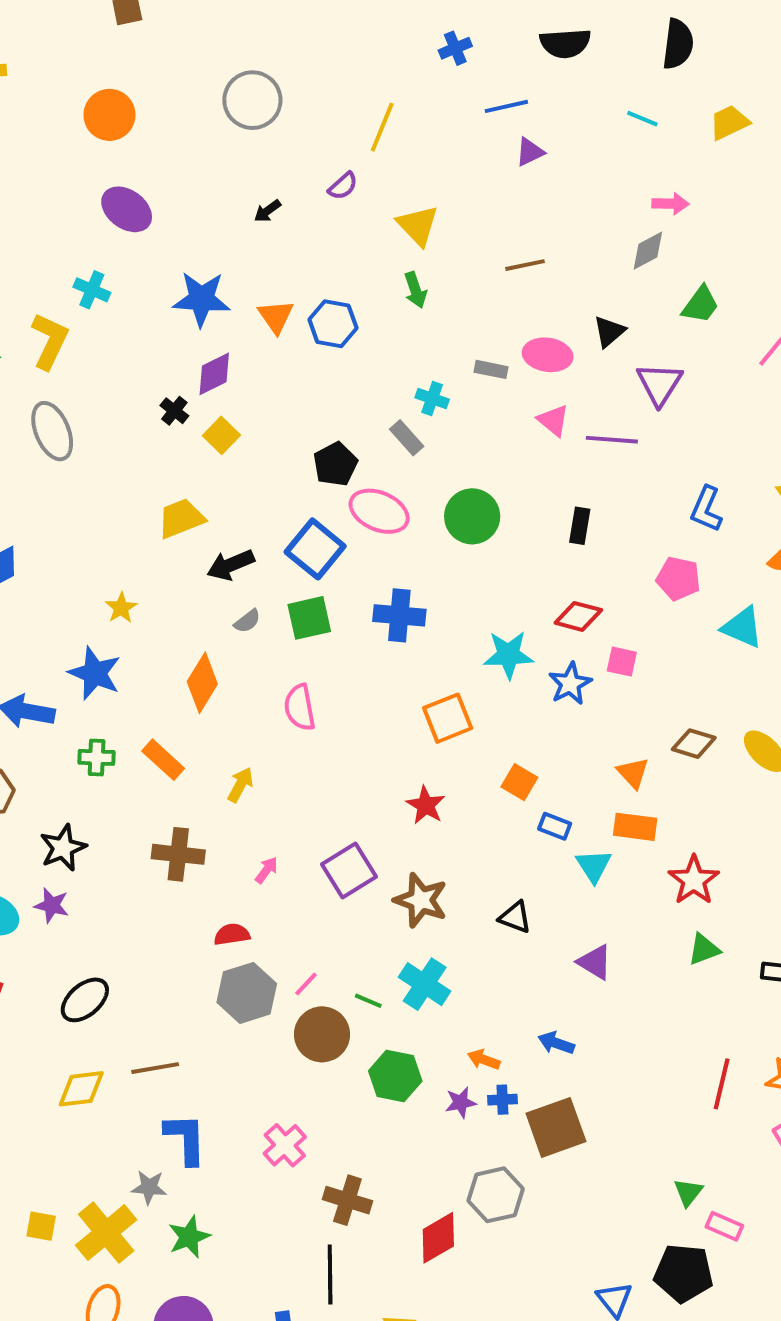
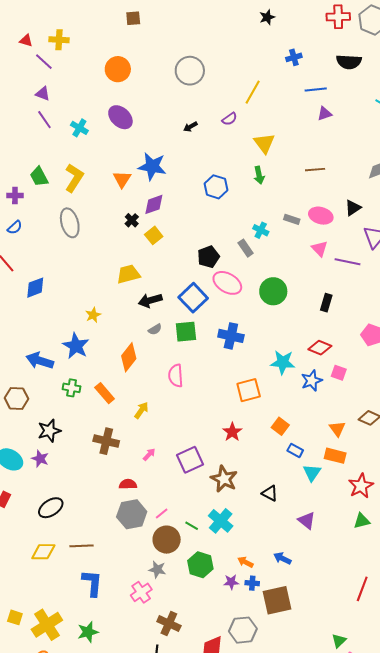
cyan cross: (92, 290) -> (79, 128), moved
orange triangle: (276, 316) -> (122, 179), moved
gray star: (149, 1187) -> (157, 569), moved

